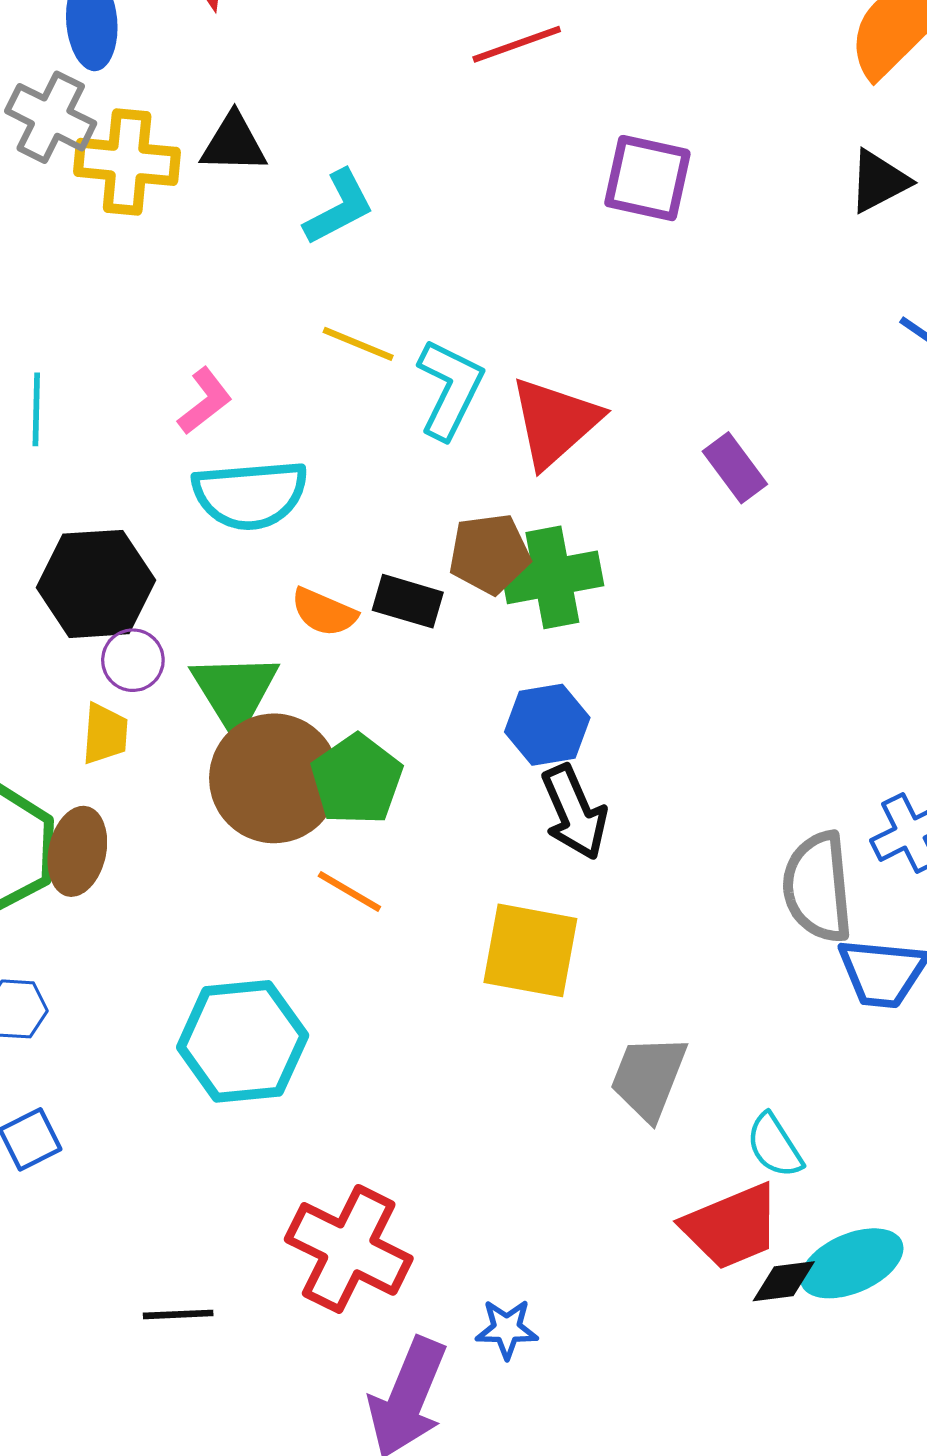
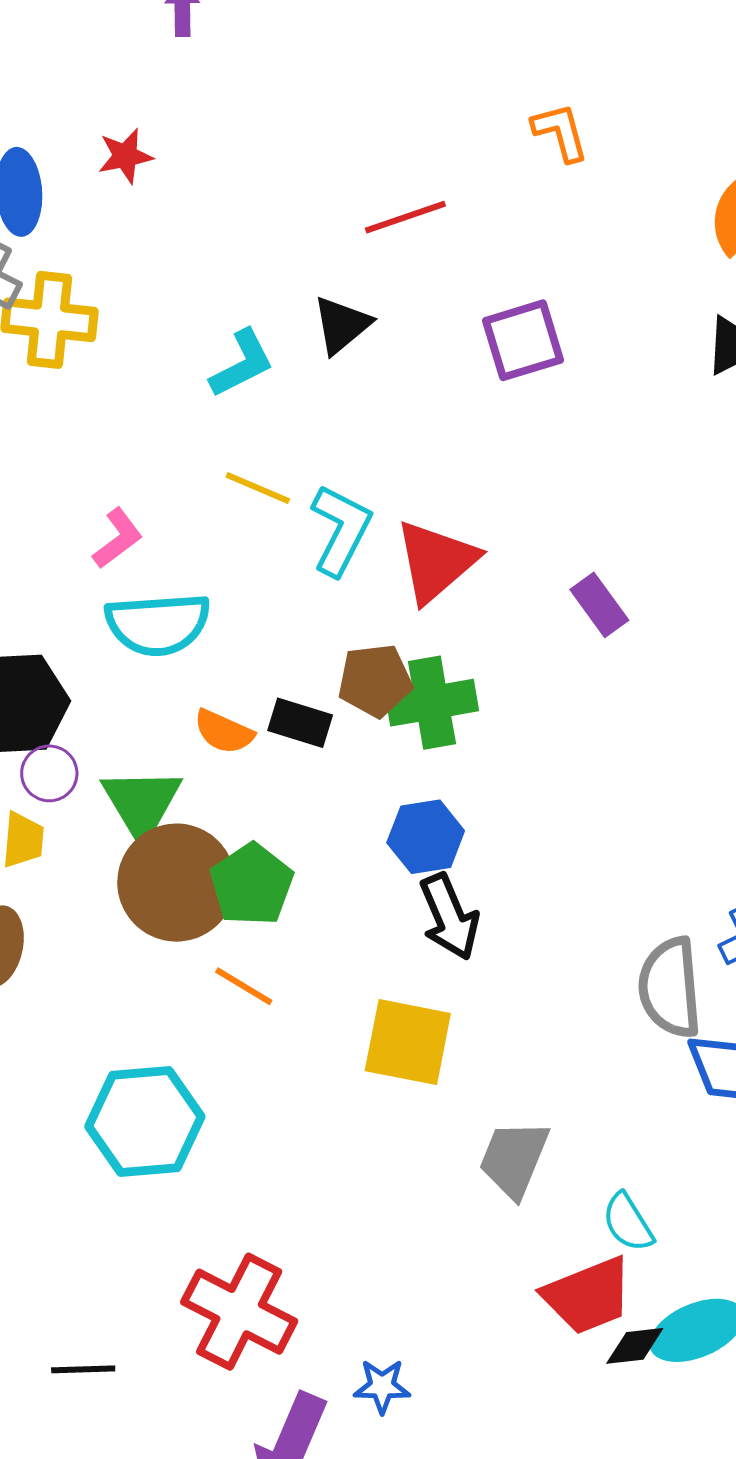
black triangle: (234, 143) -> (342, 325), moved, turned -42
purple square: (647, 178) -> (523, 340), turned -30

